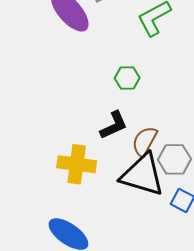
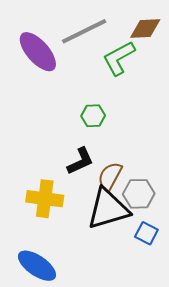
black triangle: (142, 175) -> (108, 209), turned -33

